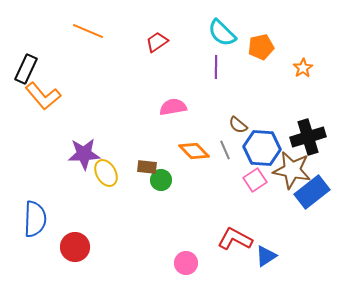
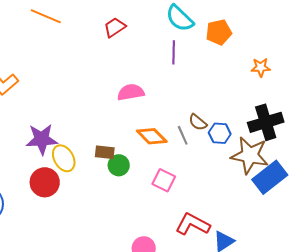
orange star: (303, 68) -> (261, 67), moved, turned 30
brown semicircle: (238, 125) -> (198, 122), moved
blue hexagon: (262, 148) -> (220, 133), size x0.6
pink square: (255, 180) -> (164, 180), moved, turned -30
red circle: (75, 247) -> (45, 182), moved

